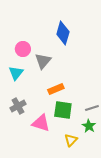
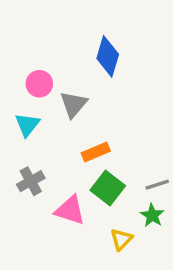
green square: (63, 110) -> (108, 188), turned 30

